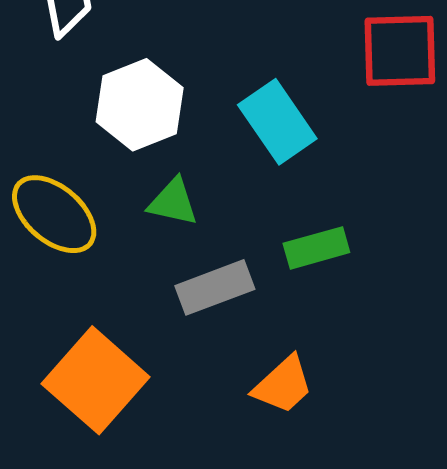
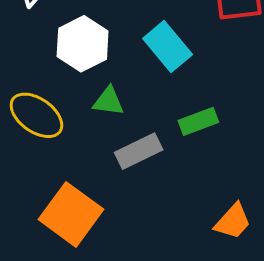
orange trapezoid: (283, 385) -> (233, 221), moved

